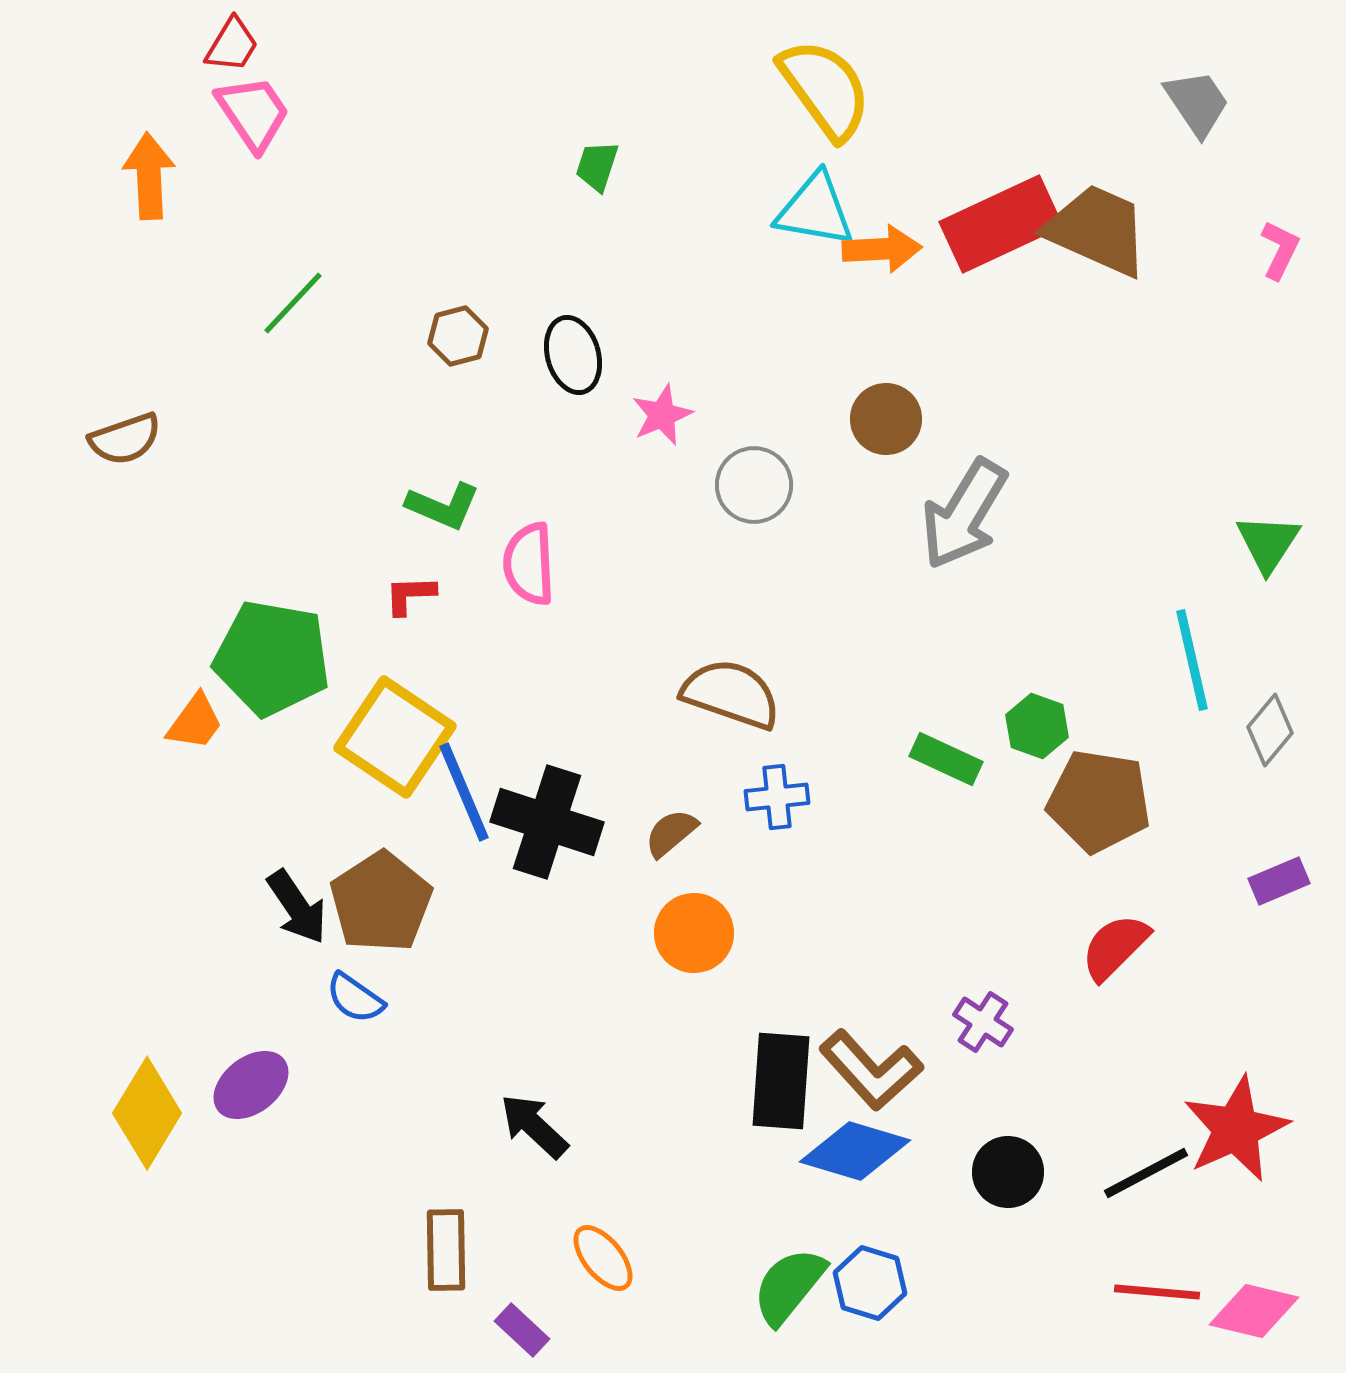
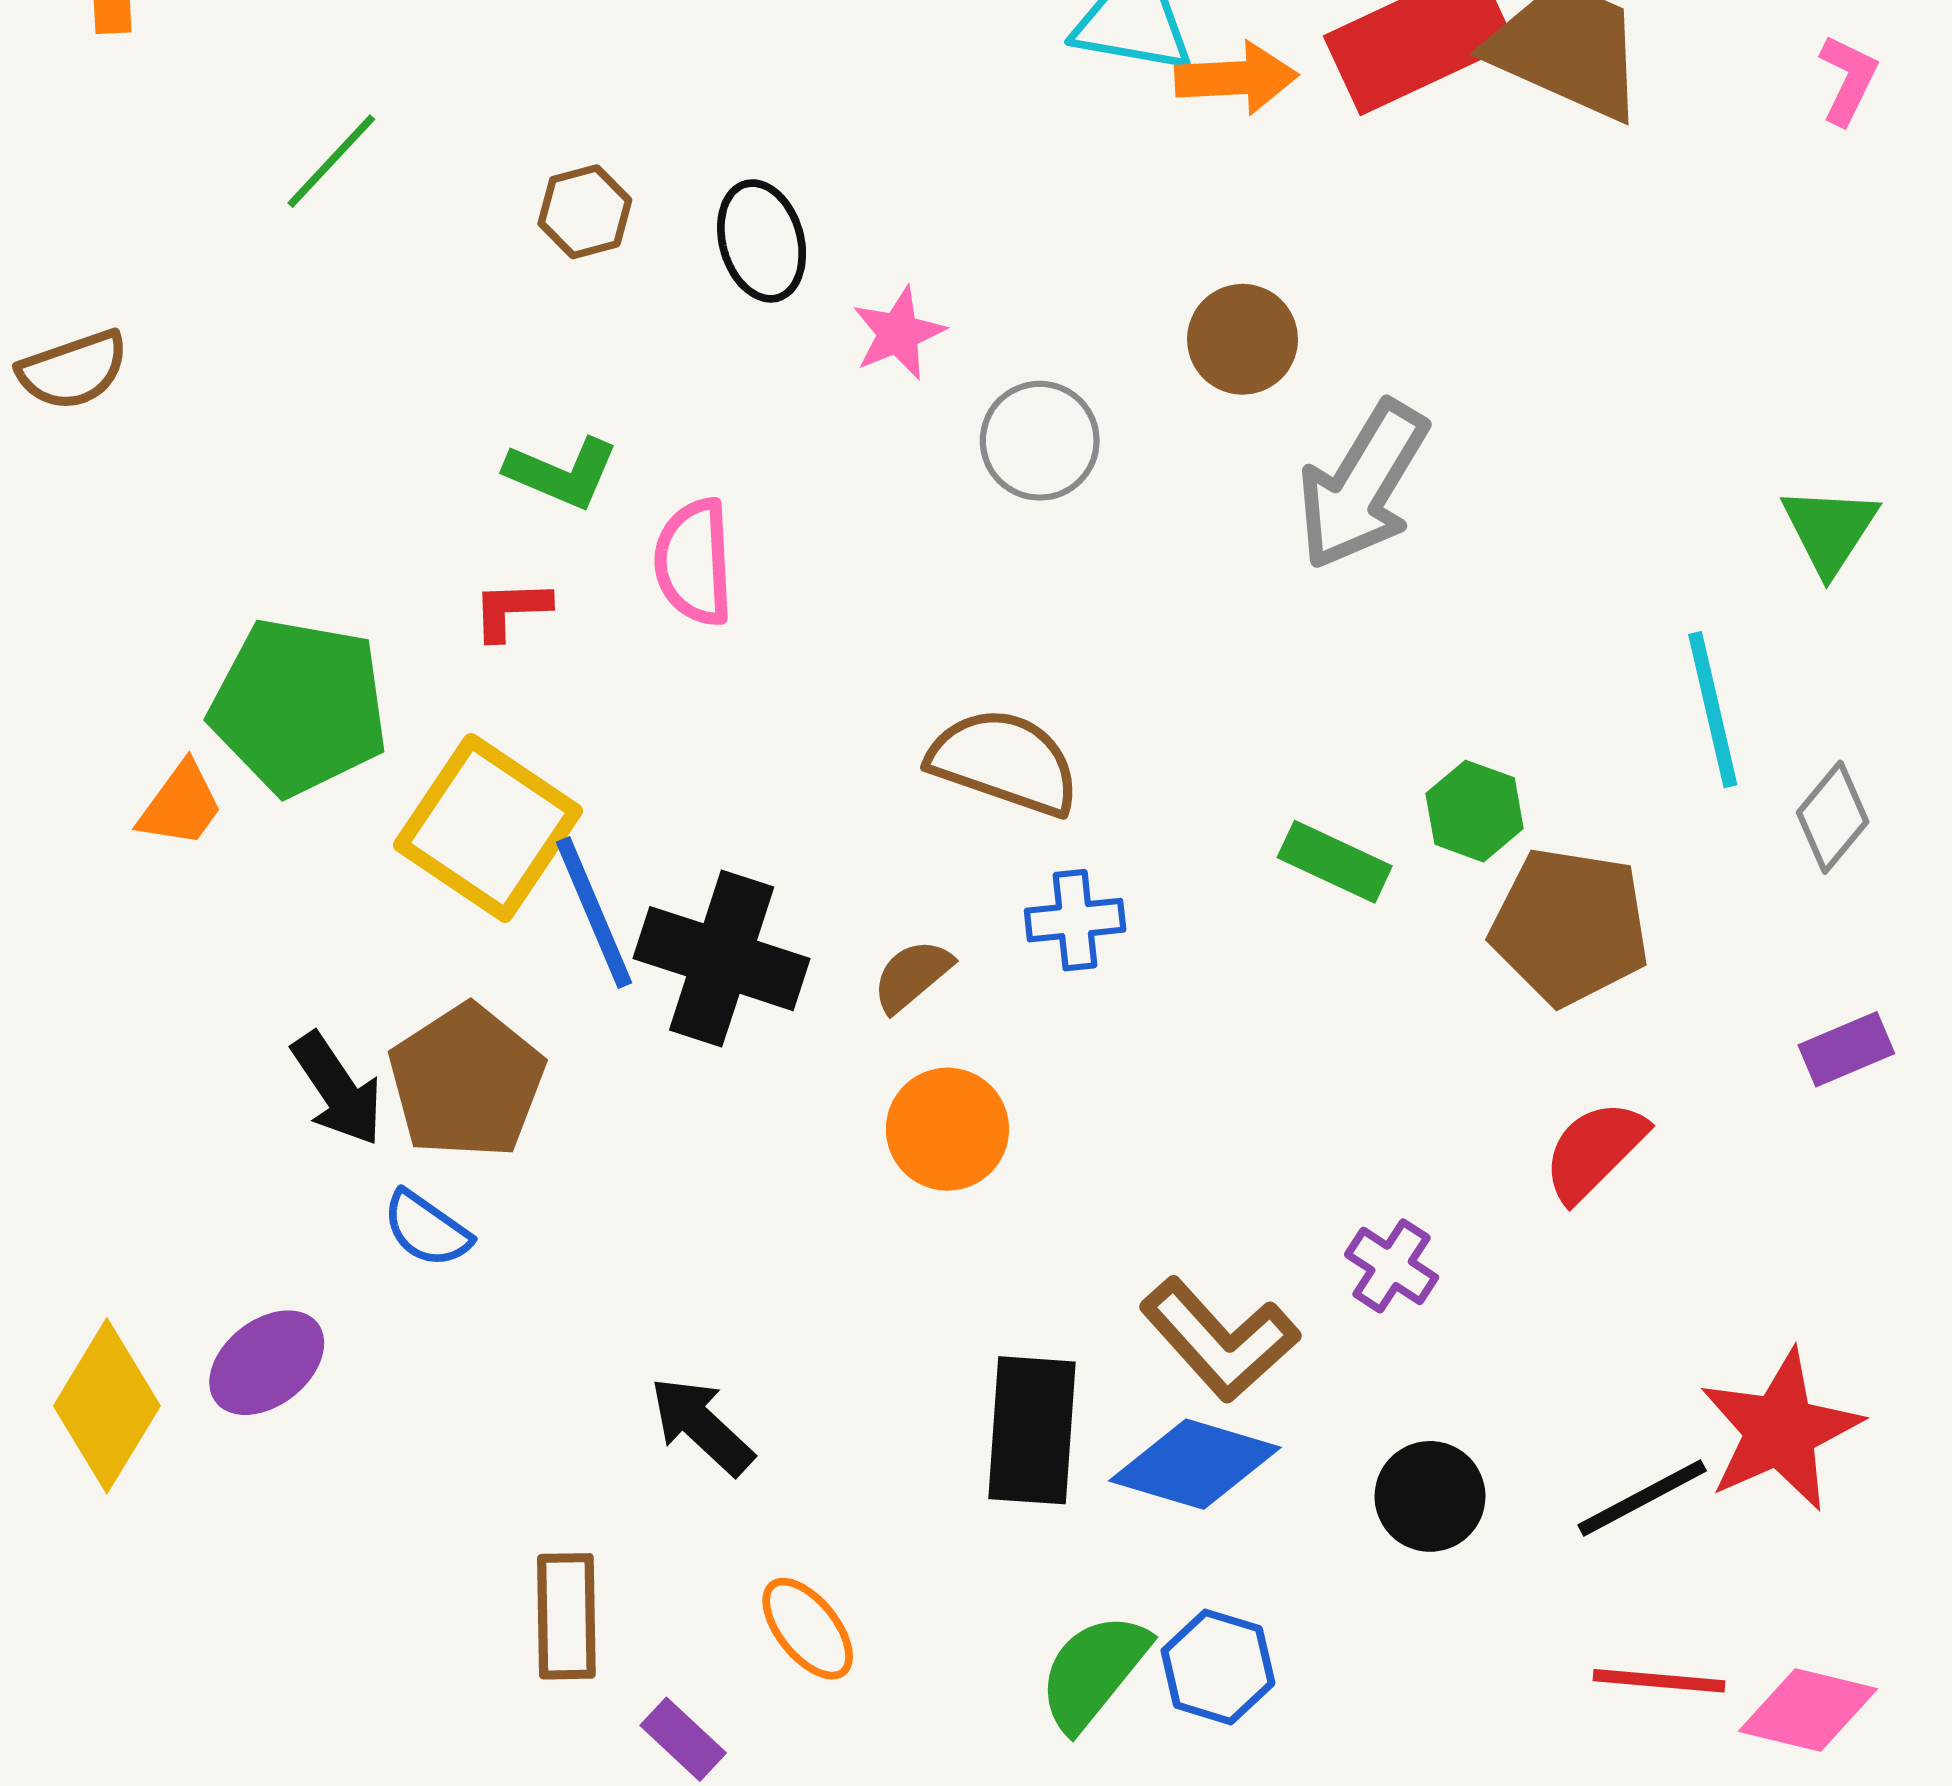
black rectangle: (781, 1081) -> (1032, 1430), moved

